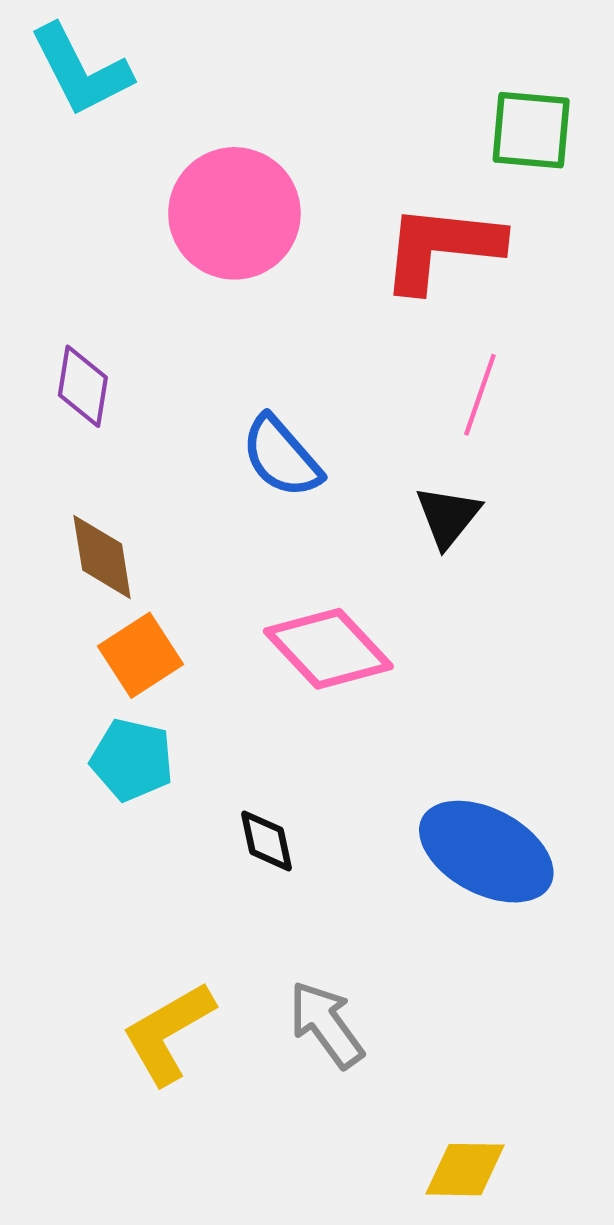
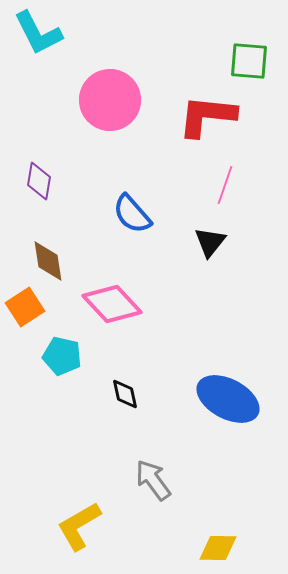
pink diamond: (328, 649) -> (112, 304), moved
orange square: (141, 655) -> (25, 307), moved
yellow L-shape: (168, 1033) -> (79, 526), moved

